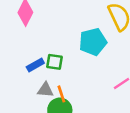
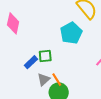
gray triangle: (45, 90) -> (44, 79), turned -32

